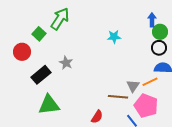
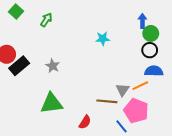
green arrow: (60, 19) -> (46, 20), size x0.6
green square: (39, 34) -> (16, 11), moved
black rectangle: (41, 75) -> (19, 66), moved
green triangle: (49, 105) -> (52, 103), moved

